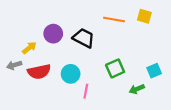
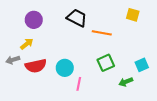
orange line: (114, 20) -> (102, 33), moved
purple circle: (53, 34) -> (34, 20), moved
black trapezoid: (84, 38) -> (77, 18), moved

